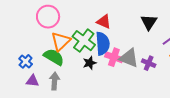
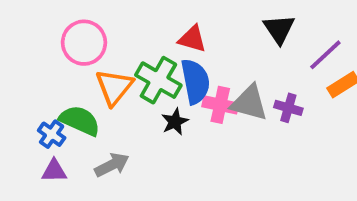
green semicircle: (54, 57) -> (80, 121), moved
purple triangle: (33, 81) -> (54, 171), moved
gray arrow: (55, 81) -> (112, 165), turned 66

